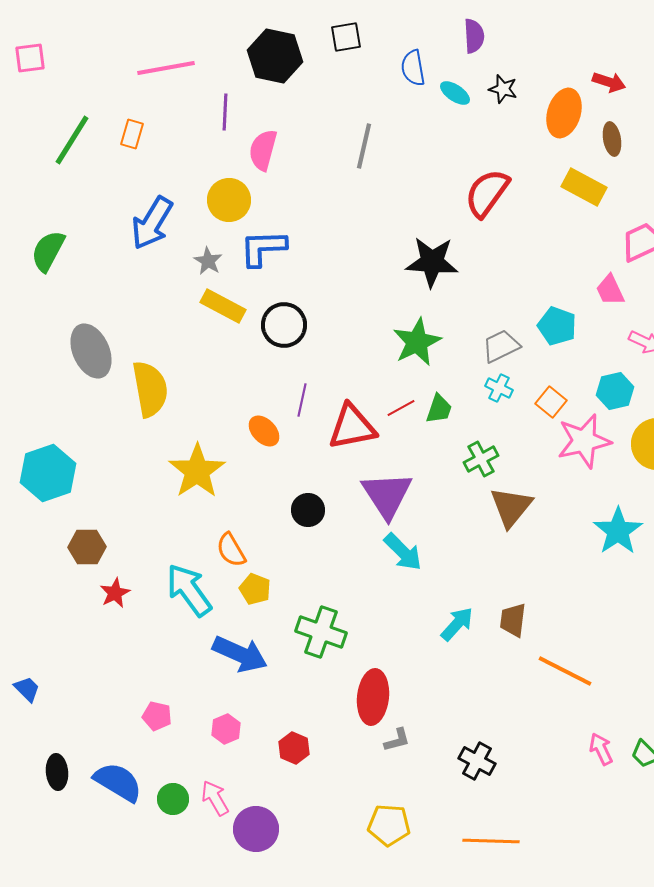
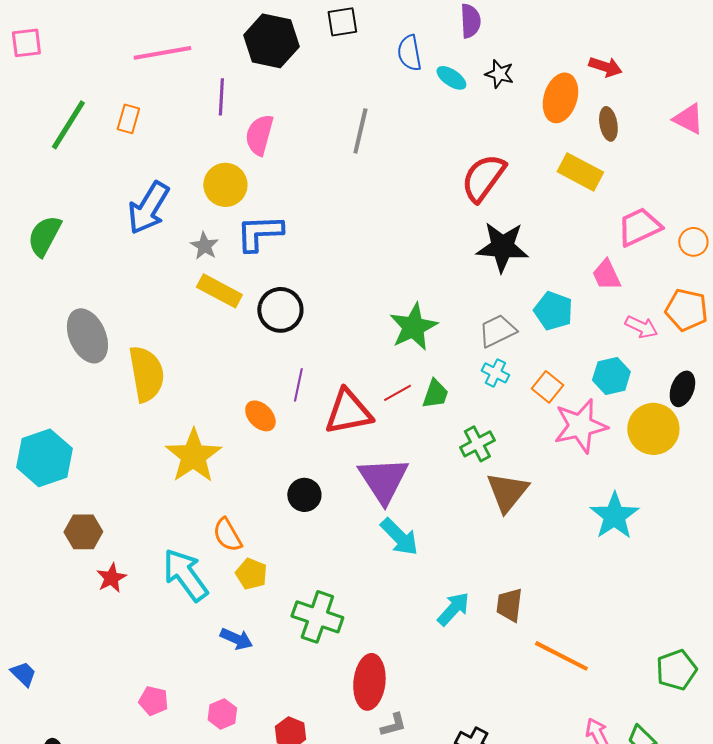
black star: (432, 262) -> (502, 247), moved
blue arrow: (240, 654) -> (236, 639), size x0.6

